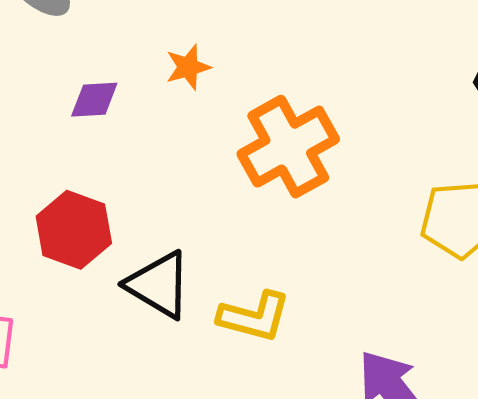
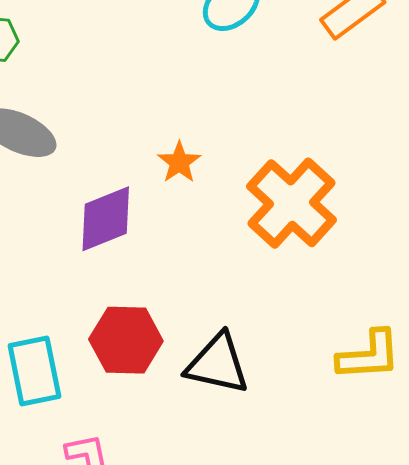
purple diamond: (94, 100) -> (106, 219), size x1.5
yellow L-shape: (254, 317) -> (369, 355), moved

